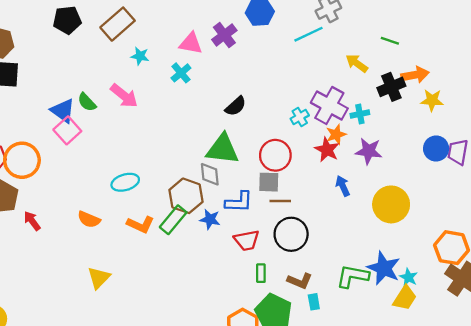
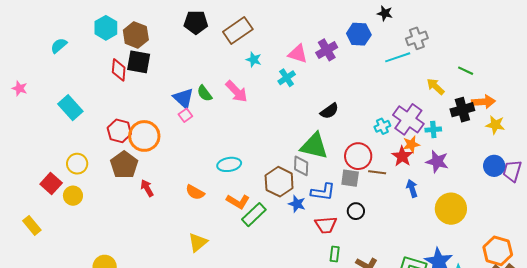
pink square: (67, 130) -> (185, 115), size x0.6
brown line: (280, 201) -> (377, 172), moved
green rectangle: (173, 220) -> (254, 215), moved
black circle: (291, 234) -> (356, 211), moved, size x0.6

